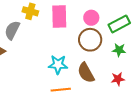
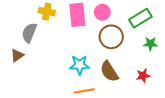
pink circle: (91, 18) -> (102, 12), moved
green star: (119, 50) -> (150, 44), moved

